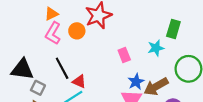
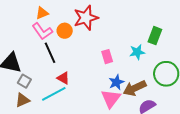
pink L-shape: (53, 33) -> (42, 31), turned -70
black line: (62, 68) -> (50, 53), moved

